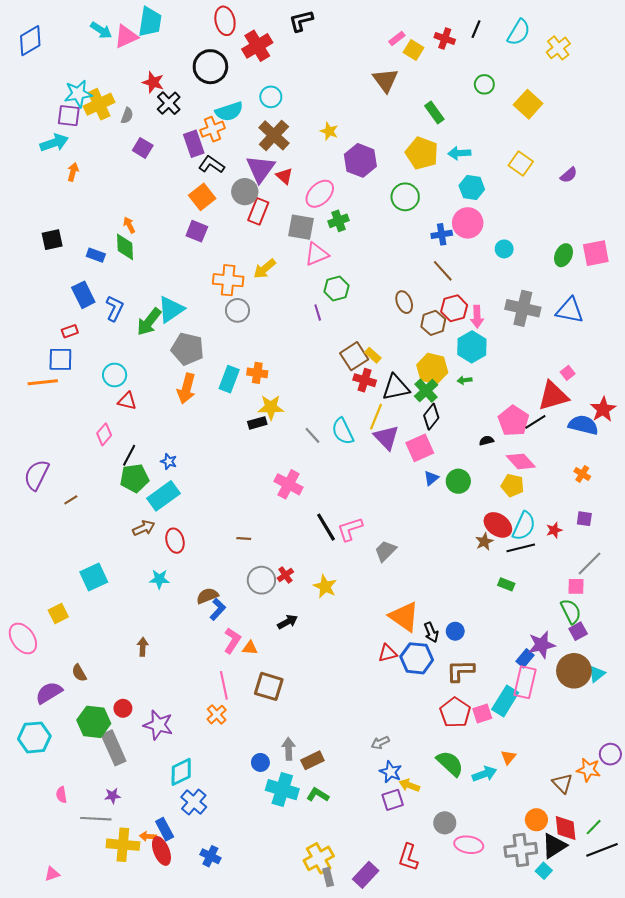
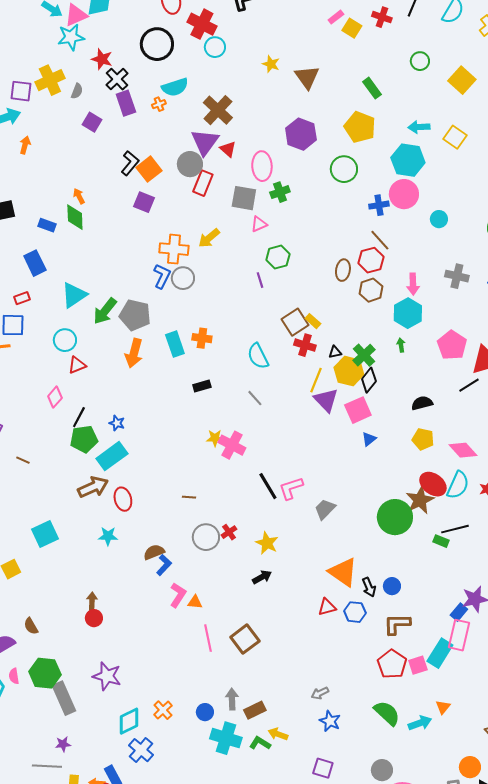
red cross: (257, 46) -> (202, 24), turned -32
brown triangle: (385, 80) -> (307, 77), moved
cyan star: (78, 94) -> (71, 37), moved
cyan circle: (271, 97) -> (215, 47), moved
orange cross: (212, 129) -> (159, 104), size x0.6
yellow star: (329, 131) -> (271, 64), moved
purple rectangle: (194, 144) -> (126, 103), moved
cyan arrow: (459, 153) -> (419, 127), moved
black L-shape: (211, 165) -> (130, 163), moved, turned 95
cyan hexagon: (472, 187) -> (408, 160), size x1.4
pink ellipse: (320, 194) -> (262, 166), turned -48
pink triangle: (317, 254) -> (259, 224), size x0.7
brown ellipse: (404, 302) -> (343, 270), turned 30
blue L-shape: (115, 308) -> (162, 276), moved
red hexagon: (454, 308) -> (371, 260), moved
gray cross: (523, 308) -> (457, 276), size x0.7
cyan triangle: (171, 309) -> (74, 295), moved
green arrow: (149, 322) -> (105, 311), moved
yellow hexagon: (432, 369) -> (349, 371), moved
cyan rectangle: (229, 379) -> (175, 344), turned -40
green arrow: (465, 380) -> (401, 345), turned 88
black triangle: (396, 387) -> (335, 352), size x0.5
red triangle: (127, 401) -> (77, 365), turned -36
yellow star: (271, 407) -> (215, 438), moved, size x0.7
pink pentagon: (514, 421) -> (452, 345), moved
cyan semicircle: (343, 431) -> (258, 356), moved
black semicircle: (486, 441) -> (422, 403), size x1.5
pink diamond: (521, 461) -> (463, 450), moved
green circle: (458, 481) -> (395, 517), moved, size x1.5
yellow pentagon: (512, 485) -> (423, 439), moved
brown line: (71, 500) -> (23, 460), turned 56
brown arrow: (144, 528) -> (93, 487), size x1.4
brown star: (484, 542) -> (420, 500), size x1.6
black line: (521, 548) -> (455, 529), moved
black arrow: (287, 622) -> (262, 577), moved
blue hexagon: (417, 658) -> (355, 612), size x0.7
pink line: (224, 685) -> (208, 638), moved
brown square: (269, 686) -> (245, 639), moved, turned 36
red circle: (123, 708) -> (94, 618), moved
orange cross: (217, 715) -> (163, 710), moved
yellow arrow: (409, 785) -> (278, 734), moved
pink semicircle: (61, 795) -> (14, 676), moved
purple square: (393, 800) -> (323, 768), moved, turned 35

